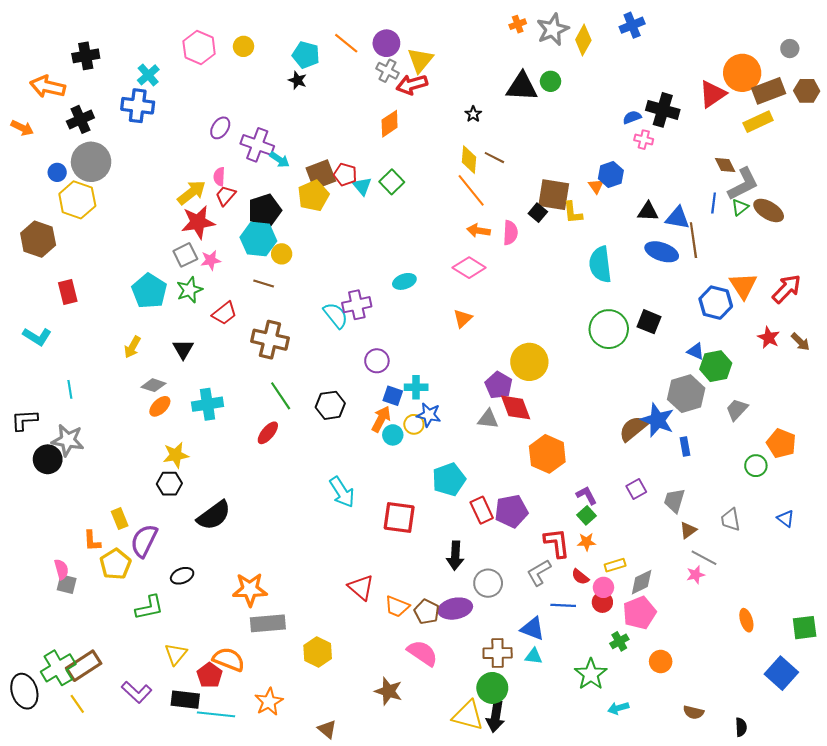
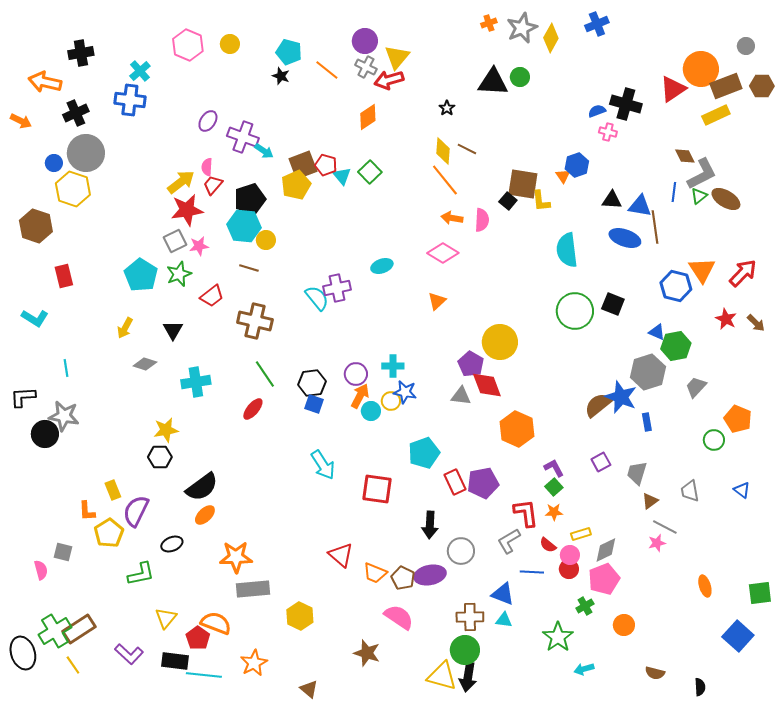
orange line: (346, 43) -> (327, 70), moved
purple circle: (377, 361) -> (356, 374), moved
blue square: (393, 396) -> (314, 404), moved
orange ellipse: (160, 406) -> (205, 515), moved
pink semicircle: (61, 569) -> (41, 570), moved

